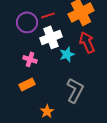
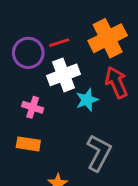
orange rectangle: (27, 84) -> (28, 144), turned 35

